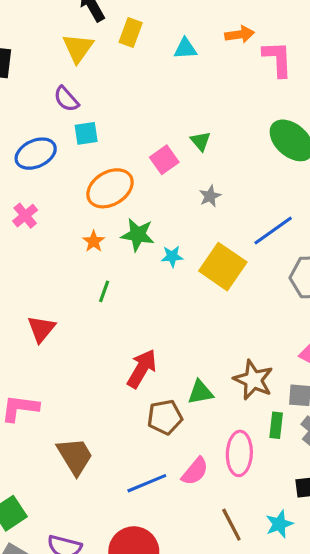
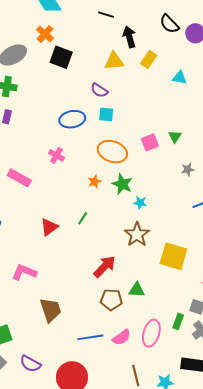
yellow triangle: (78, 48) -> (114, 61), turned 35
purple semicircle: (66, 99) -> (99, 90), turned -30
orange ellipse: (110, 188) -> (112, 152), turned 36
gray star: (210, 196) -> (188, 169), moved
pink cross: (25, 216) -> (56, 155), turned -35
yellow square: (223, 267) -> (173, 256), moved, turned -32
green line: (104, 291) -> (83, 218), moved
brown star: (253, 380) -> (137, 234), moved

